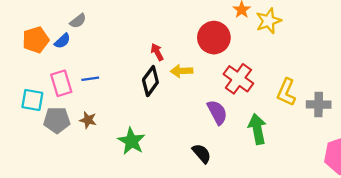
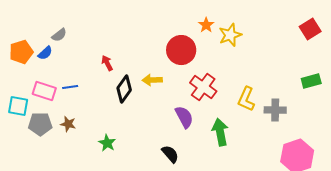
red arrow: (157, 52) -> (107, 63), moved
pink rectangle: (61, 83) -> (44, 91), turned -55
green star: (131, 141) -> (107, 143), size x0.7

